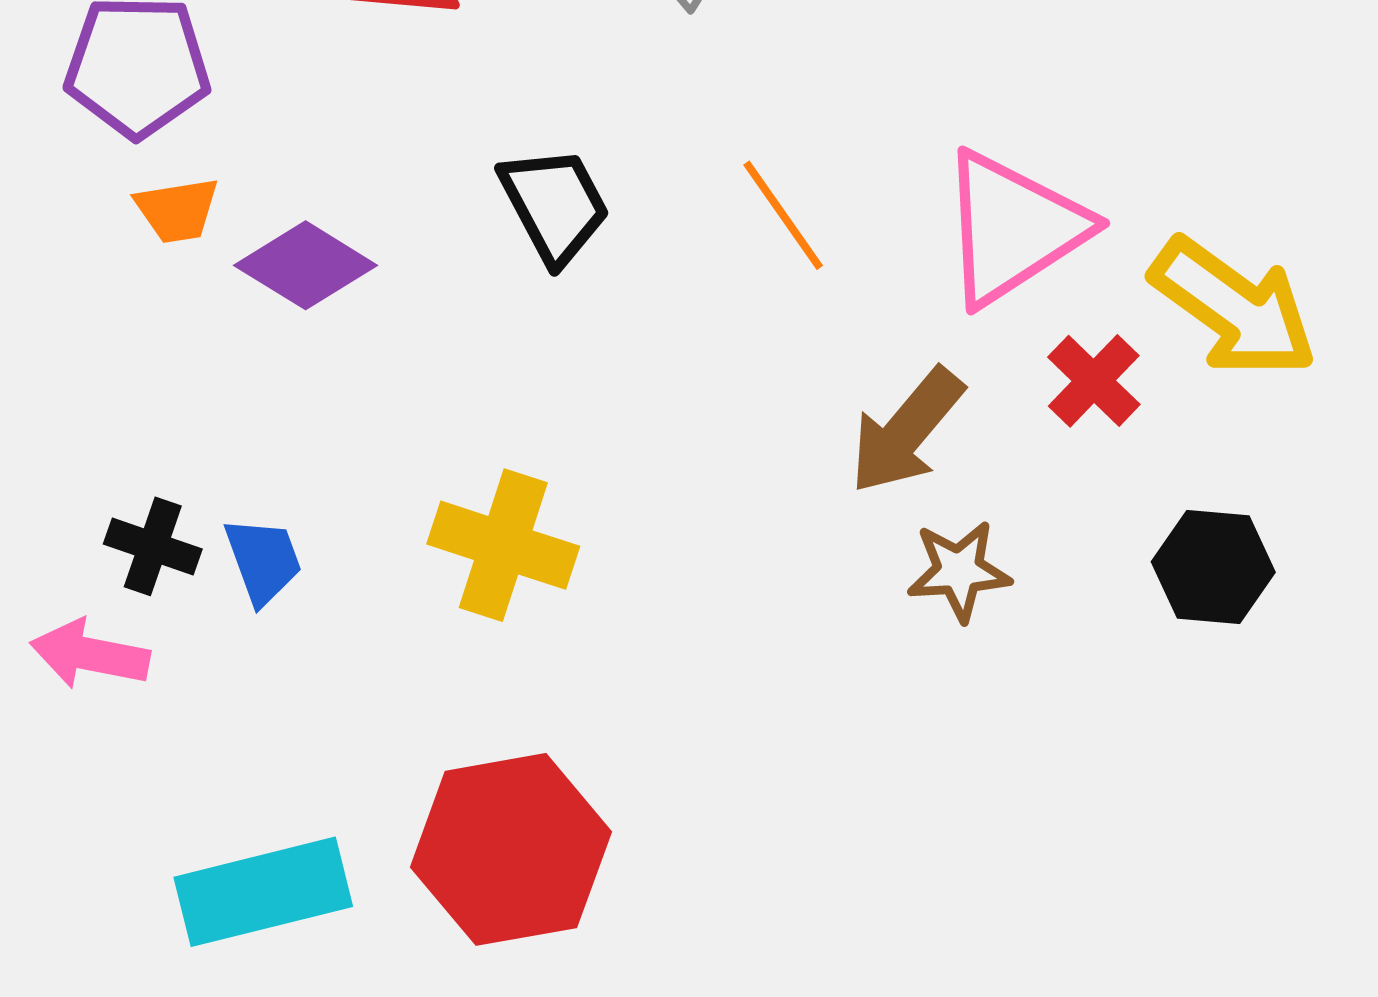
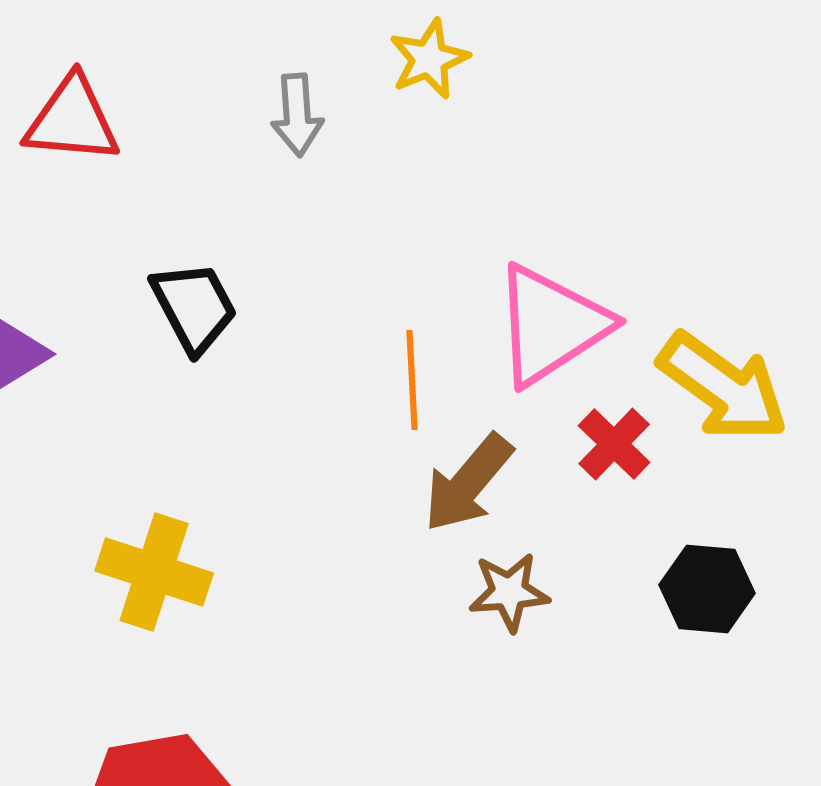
orange line: (783, 215) -> (412, 380), moved, turned 32

